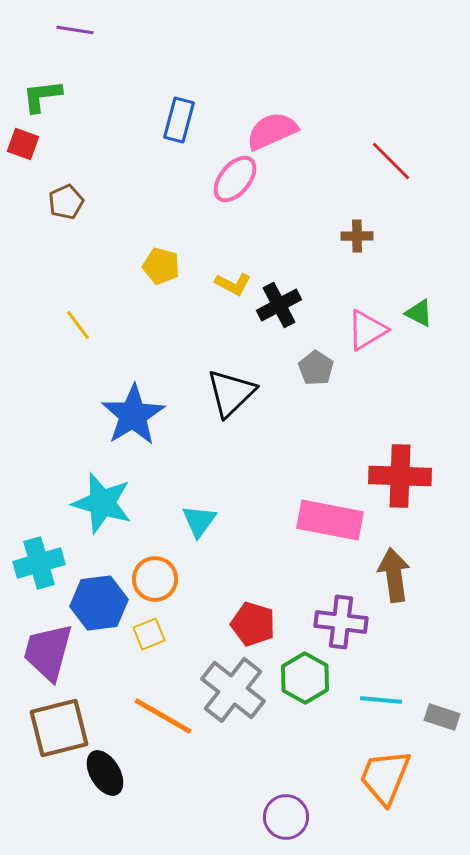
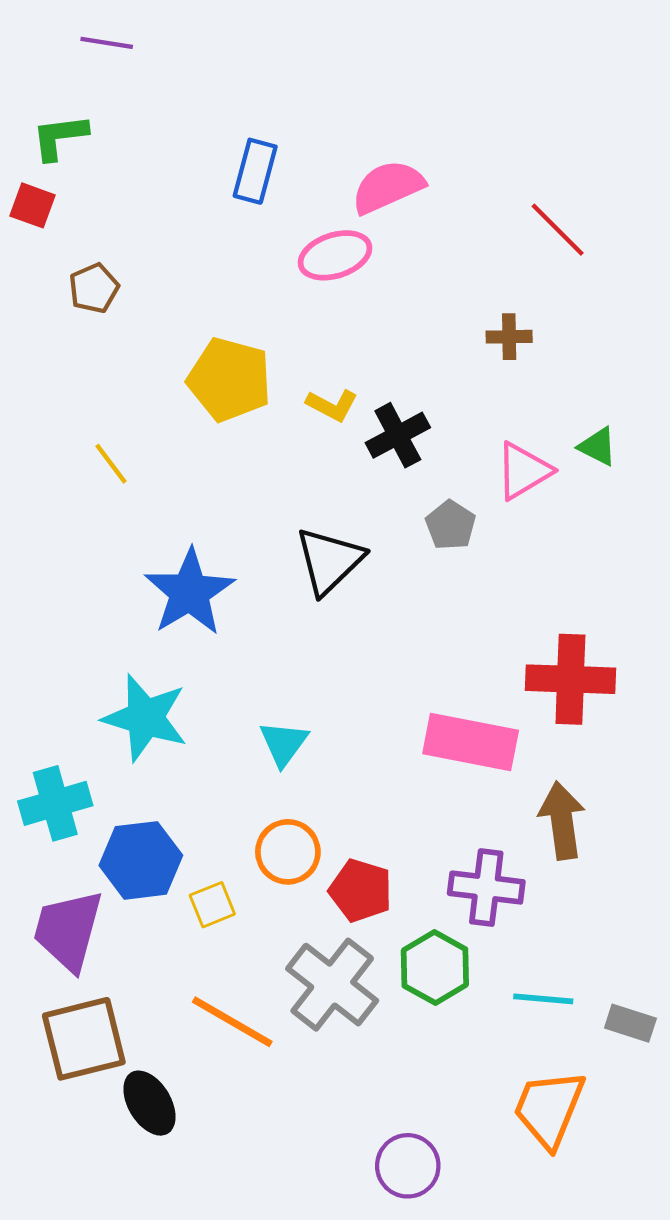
pink ellipse: (235, 179) -> (335, 255), turned 33
yellow pentagon: (161, 266) -> (229, 380), size x1.6
orange circle: (155, 579) -> (288, 852), moved

